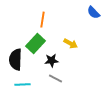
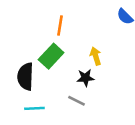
yellow arrow: (71, 44) -> (96, 56), turned -136
black star: (52, 61) -> (85, 78), moved

